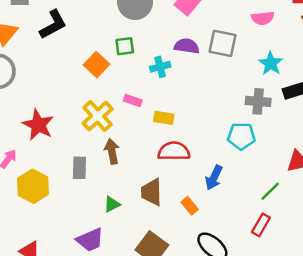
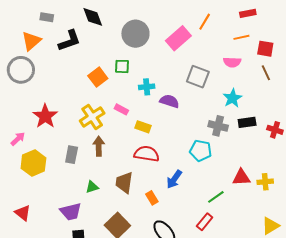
purple semicircle: (187, 46) -> (169, 101), moved

